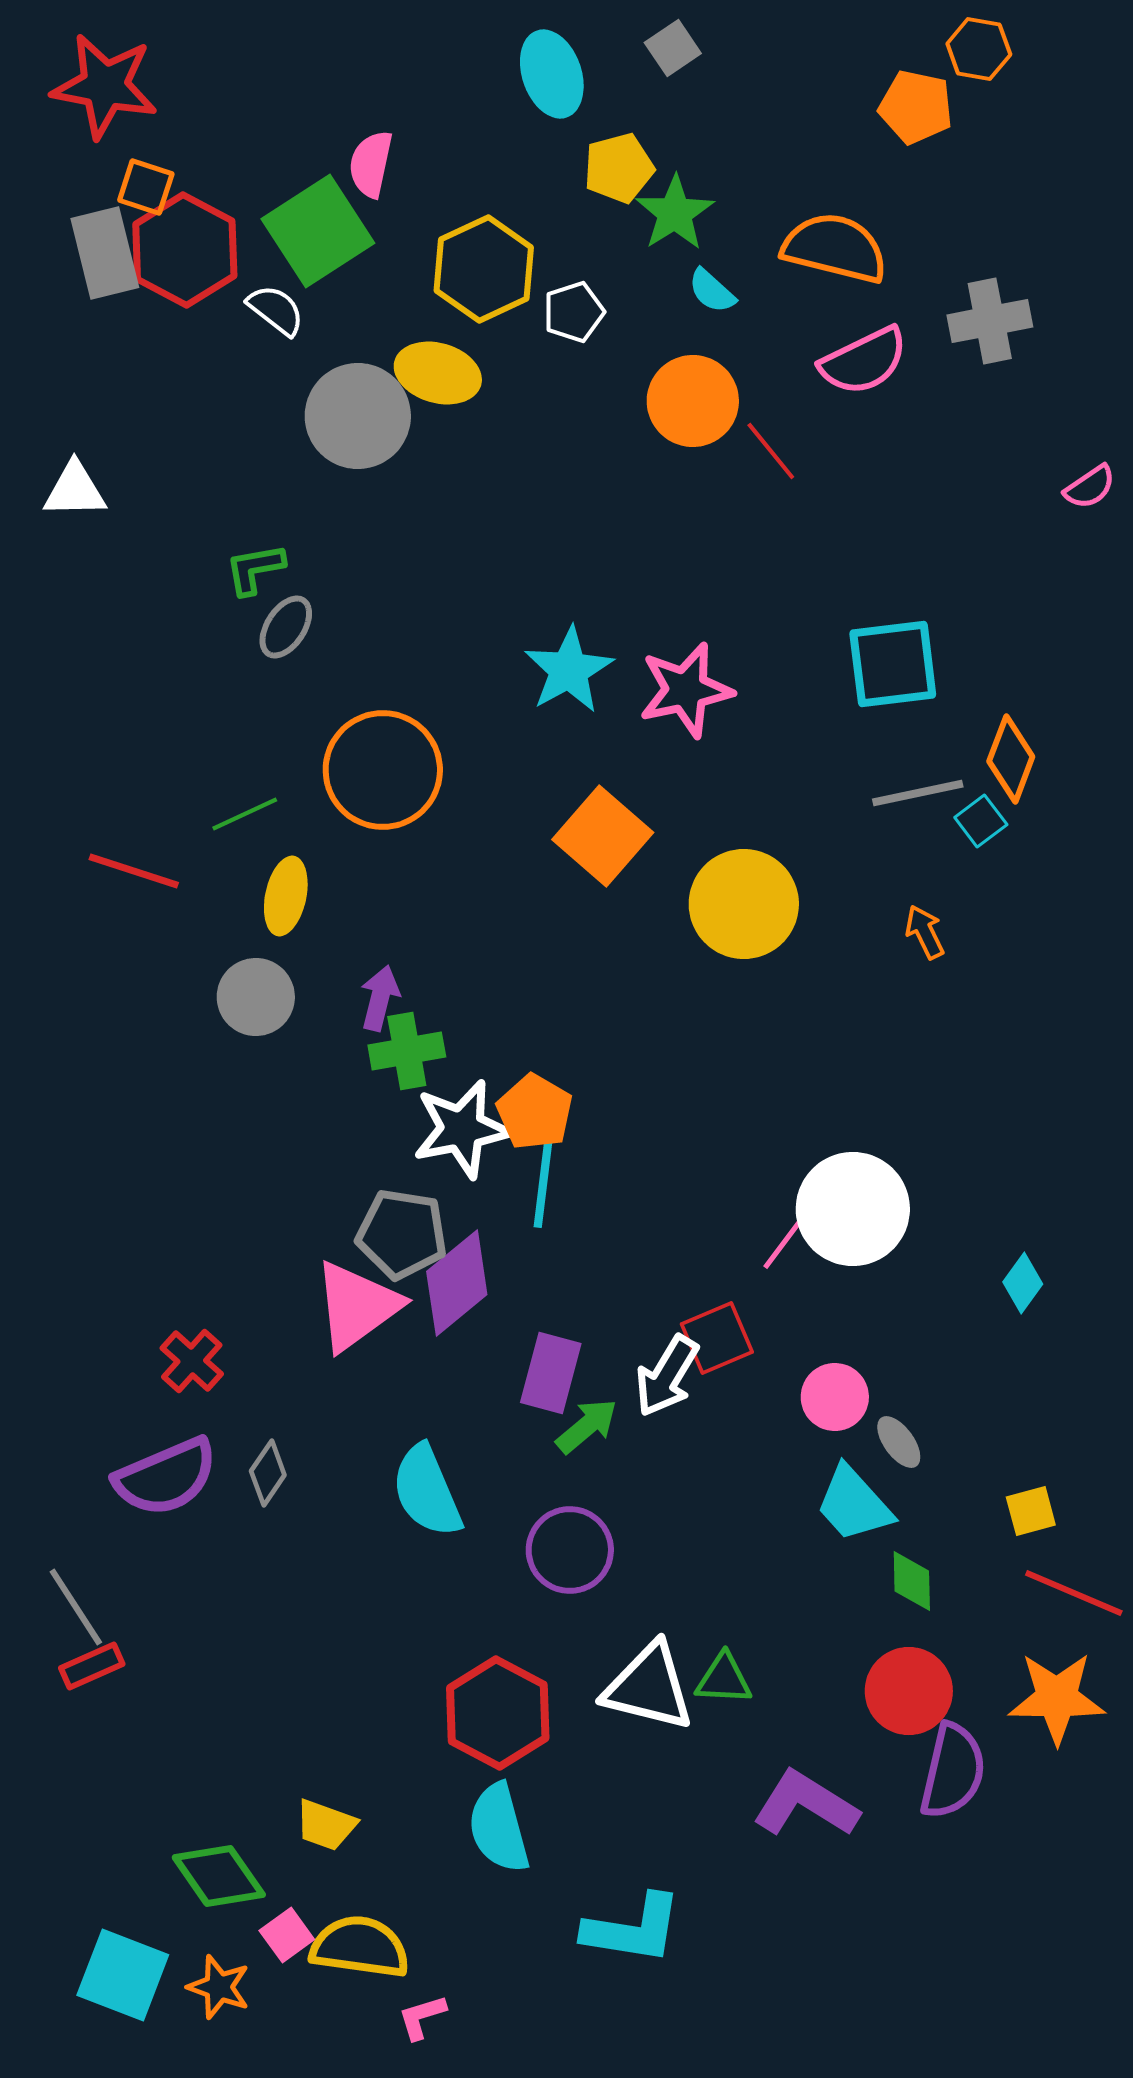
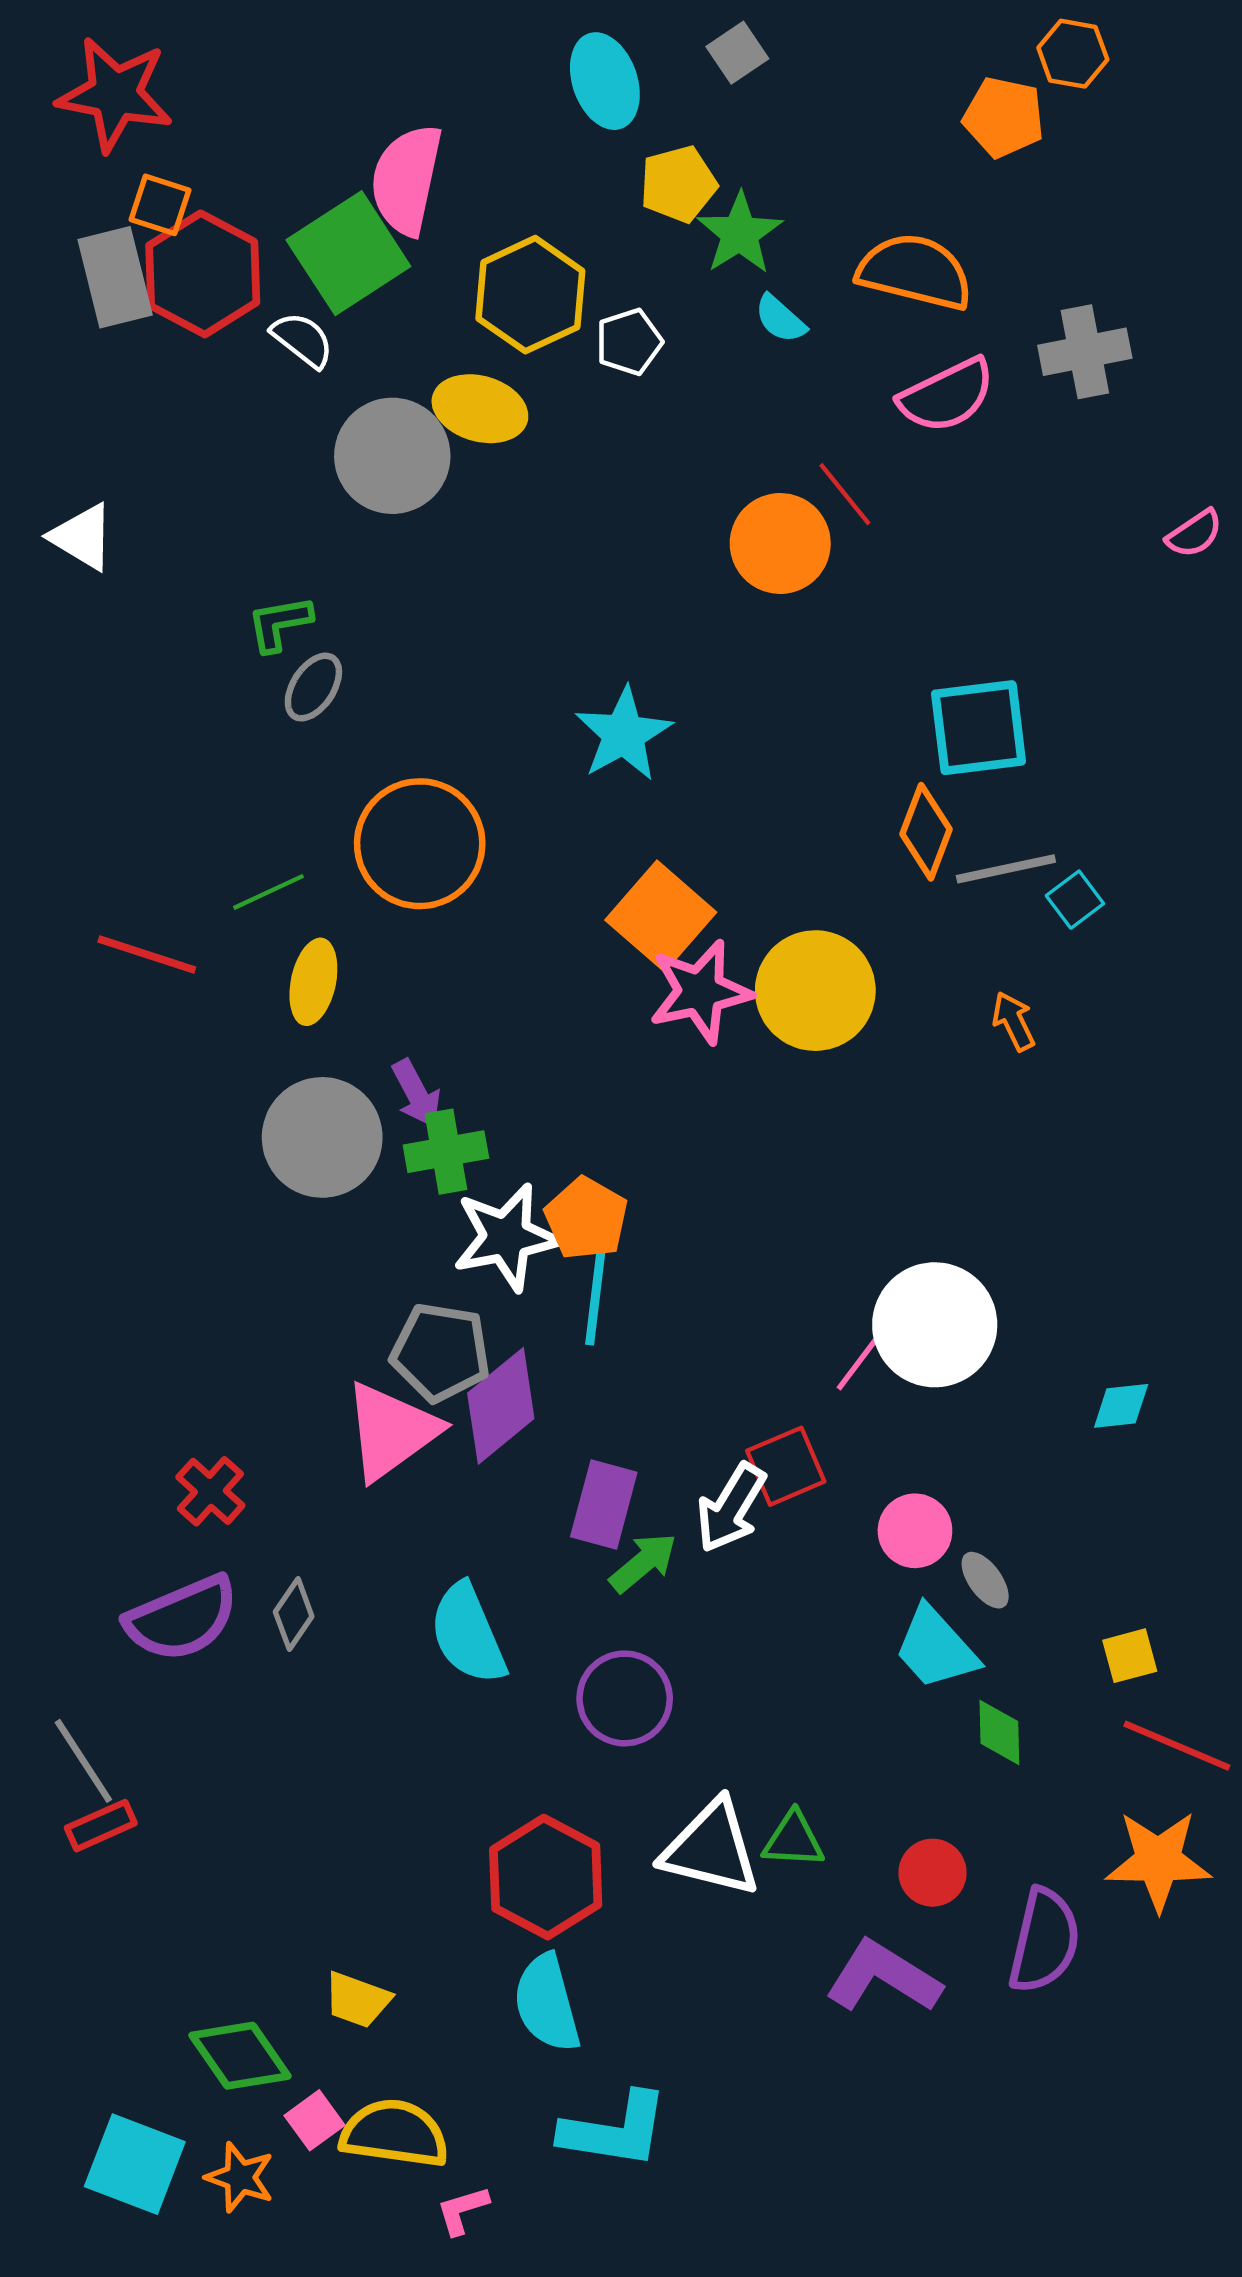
pink semicircle: (371, 164) -> (407, 180), size x1.5
orange circle: (693, 401) -> (780, 543), moved
white triangle: (75, 490) -> (82, 537), turned 32
pink star: (686, 690) -> (700, 992), moved
orange diamond: (1011, 759) -> (926, 832), moved
gray circle: (256, 997) -> (322, 1137), moved, size x1.4
purple arrow: (380, 998) -> (416, 1094), turned 138
cyan diamond: (1023, 1283) -> (1121, 1406), turned 48
red circle: (909, 1691) -> (933, 1873), moved, size x0.7
cyan L-shape: (633, 1929) -> (615, 2130), moved

